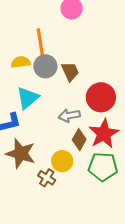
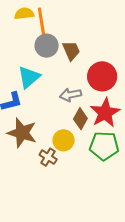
yellow semicircle: (21, 62) -> (24, 14), moved

